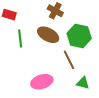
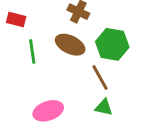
pink ellipse: (42, 82) -> (48, 111), moved
green triangle: (83, 83) -> (104, 107), moved

